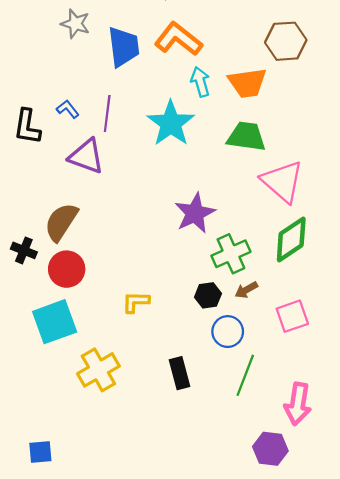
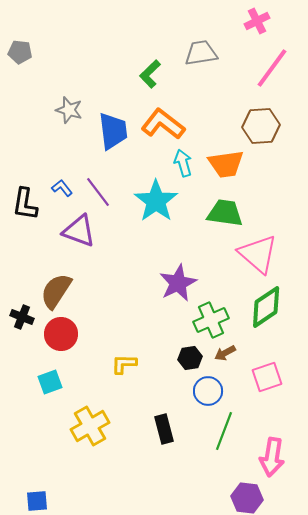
purple line: (107, 114) -> (98, 192), turned -44
cyan square: (55, 322) -> (50, 382), size x0.6

